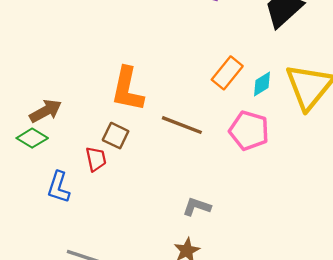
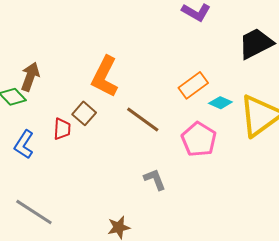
cyan diamond: (262, 84) -> (220, 103), turned 40
brown arrow: (46, 111) -> (30, 77), turned -56
gray L-shape: (197, 207) -> (155, 179), moved, turned 35

